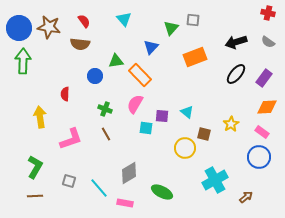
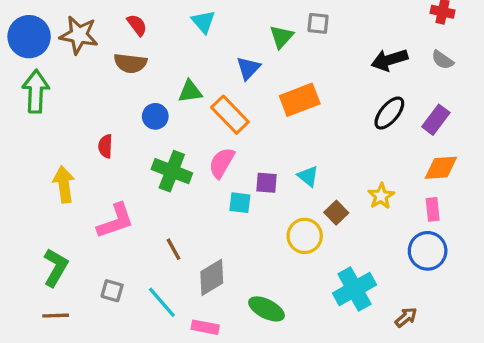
orange rectangle: (195, 57) -> (300, 100), moved
green cross: (105, 109) -> (172, 171), size x1.6
pink rectangle: (262, 132) -> (433, 209), turned 48
brown line: (106, 134) -> (174, 249), moved
brown square: (204, 134) -> (336, 213), turned 32

